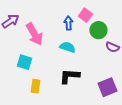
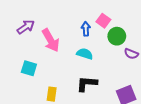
cyan square: (24, 62) -> (29, 68), moved

